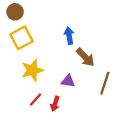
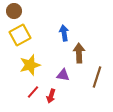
brown arrow: (85, 57) -> (79, 53), turned -138

